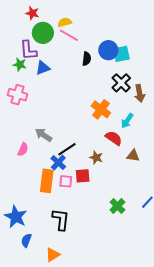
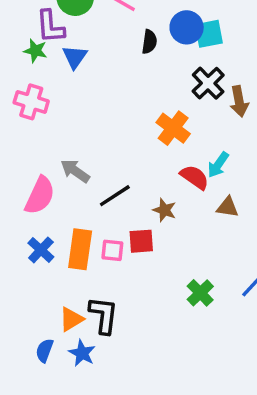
blue triangle: (43, 68) -> (75, 57), turned -35
cyan arrow: (127, 121) -> (218, 165), moved
pink semicircle: (23, 149) -> (40, 195), size x1.6
blue cross: (58, 163) -> (41, 250), moved
blue star: (16, 217) -> (82, 353), moved, size x0.7
orange triangle: (53, 255) -> (71, 319), moved

